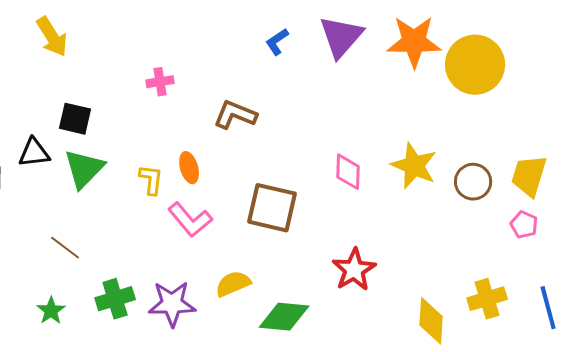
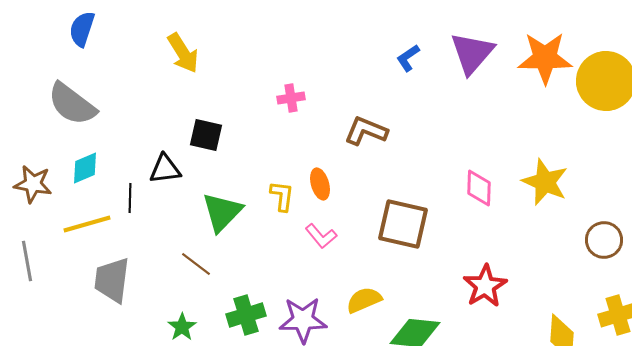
green triangle: (84, 169) -> (222, 212), moved
brown circle: (473, 182) -> (604, 240), moved
pink L-shape: (190, 220) -> (321, 236), size x0.7

